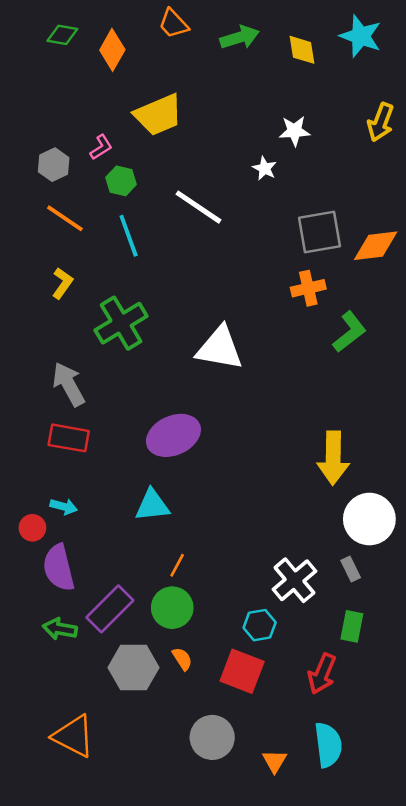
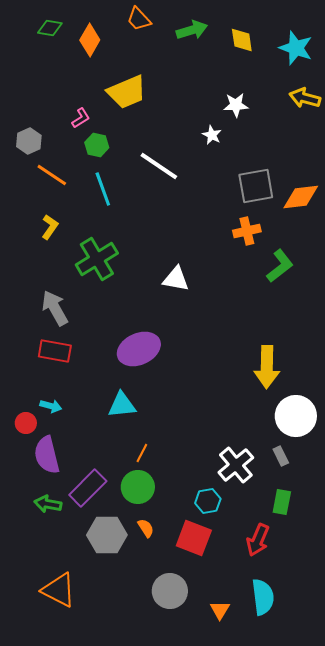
cyan star: (361, 36) -> (296, 48), moved
yellow arrow: (381, 122) -> (305, 98), turned 84
gray hexagon: (54, 165) -> (29, 141), moved
white triangle: (220, 348) -> (176, 279), size x0.7

